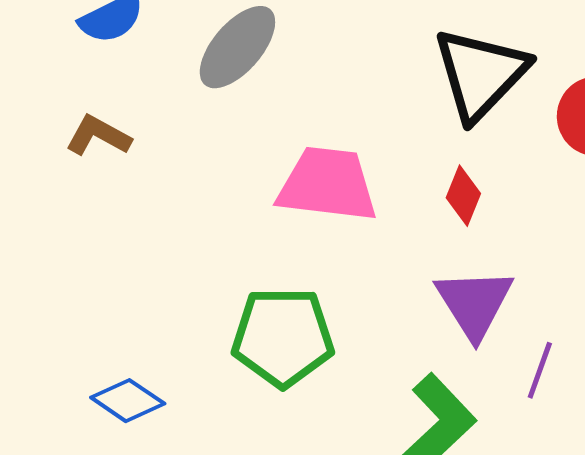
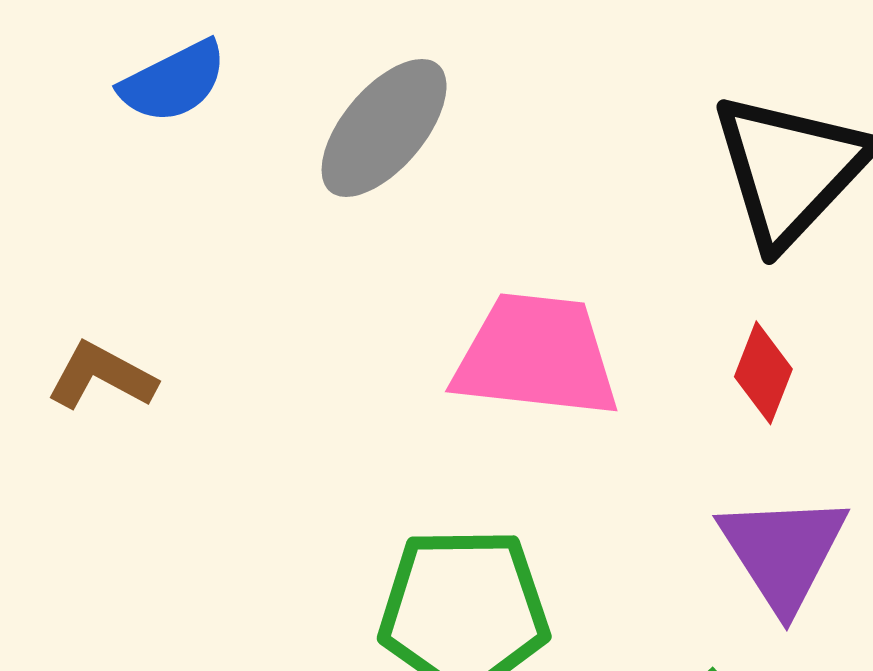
brown L-shape: (98, 136) -> (102, 376), moved

